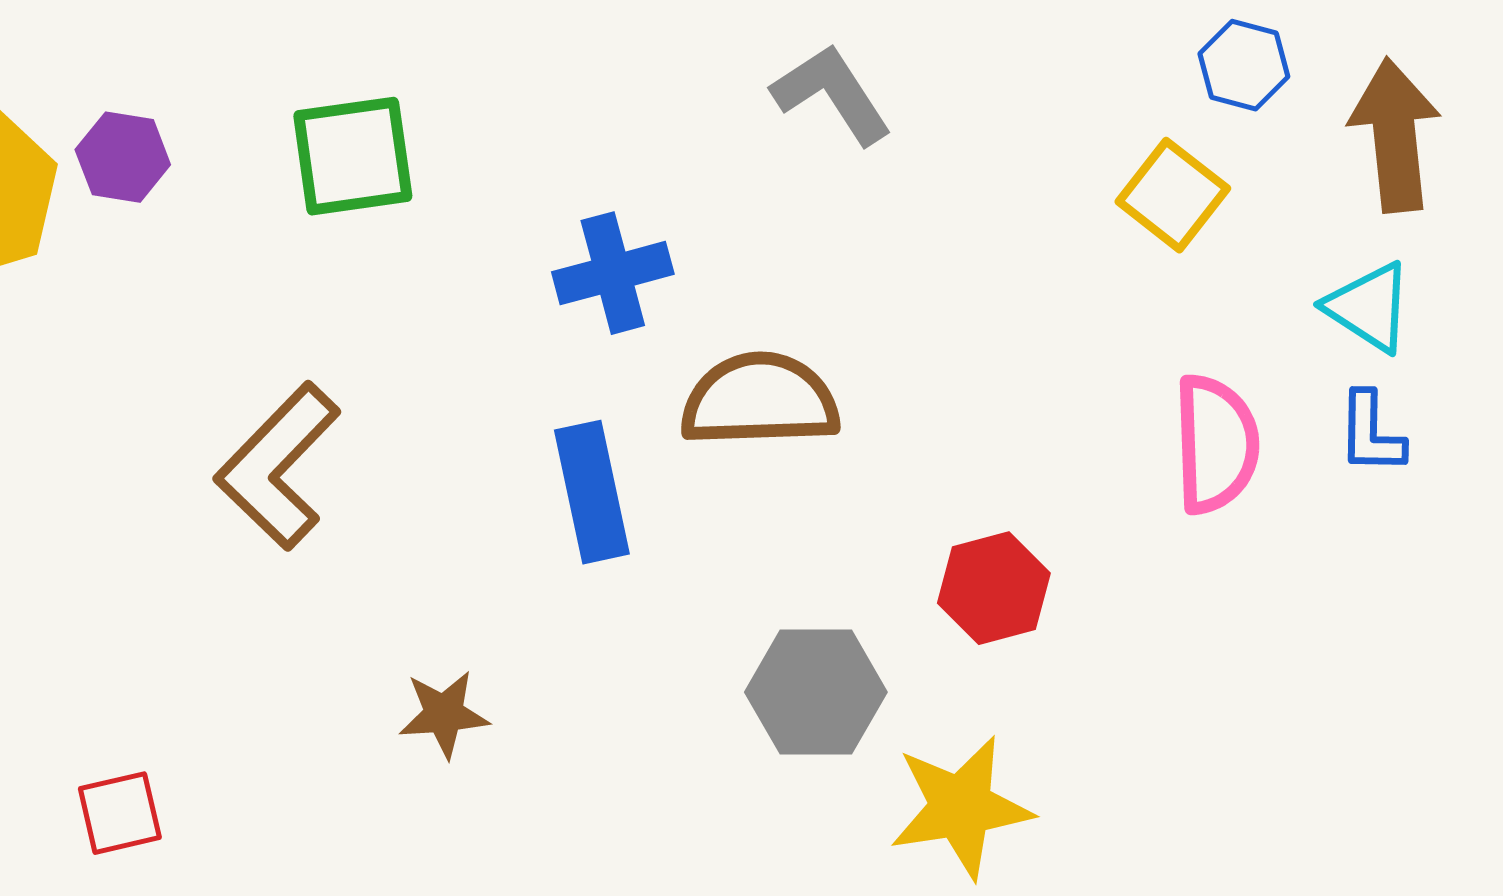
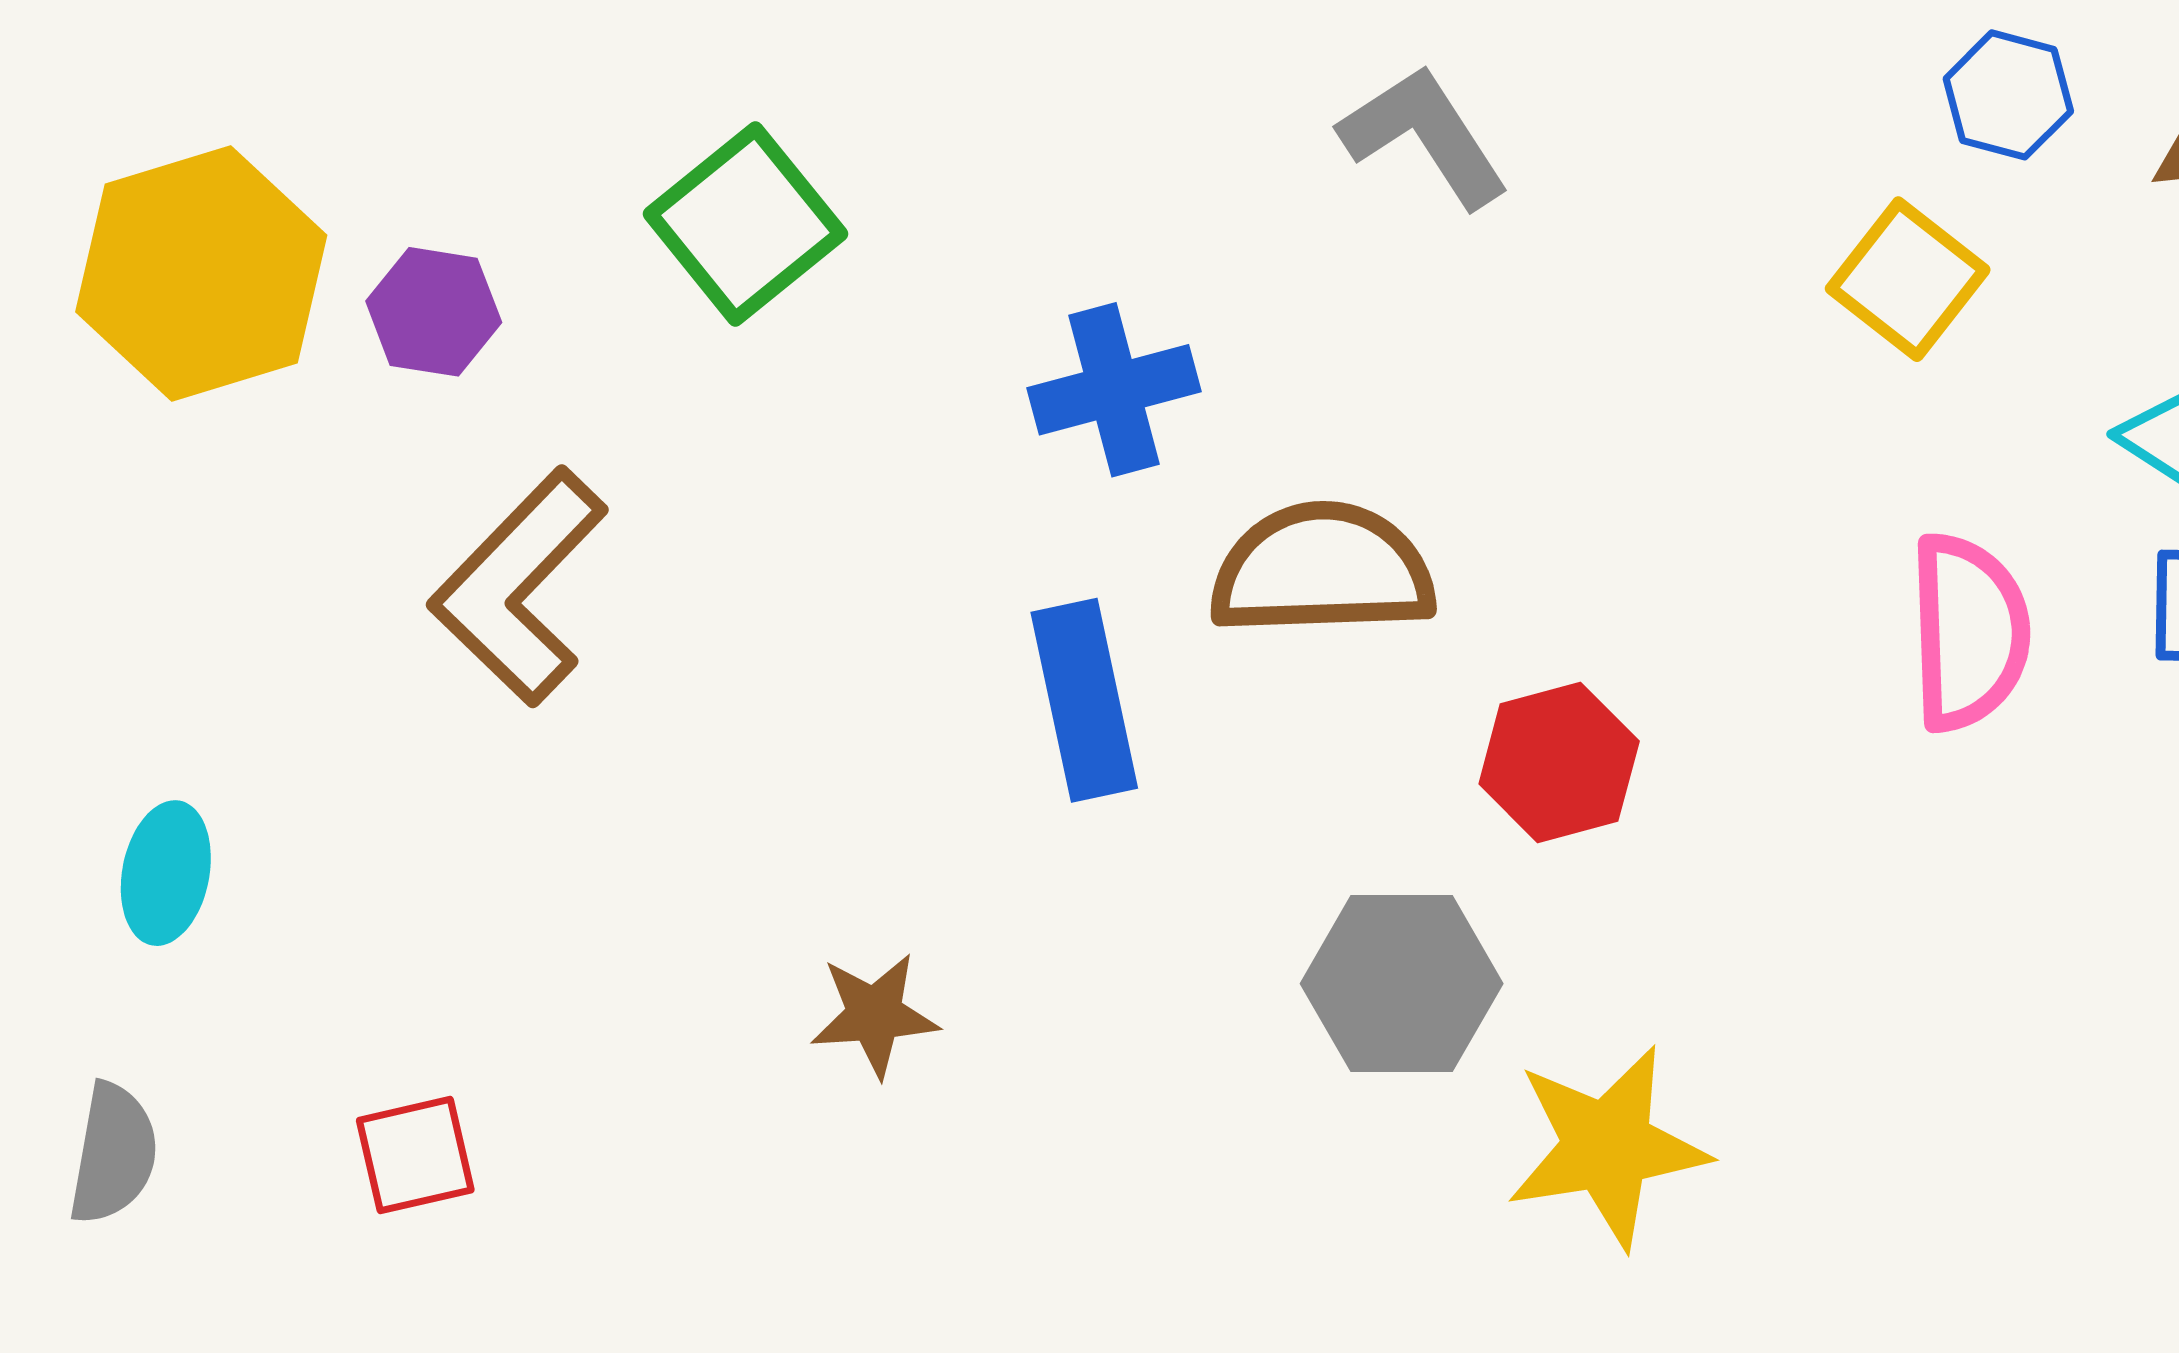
green square: (353, 156) -> (745, 224), turned -31
purple hexagon: (123, 157) -> (434, 312), moved
brown L-shape: (278, 466) -> (519, 587), moved
red hexagon: (994, 588) -> (1559, 763), moved

